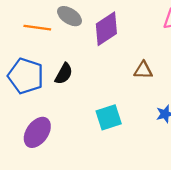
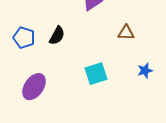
blue pentagon: (26, 76) -> (24, 38), size x0.7

